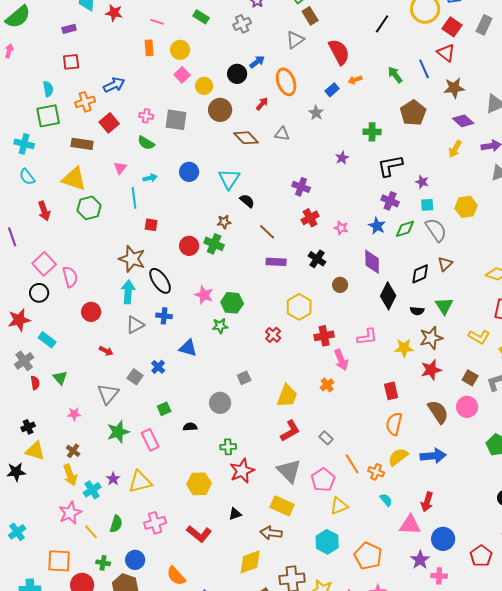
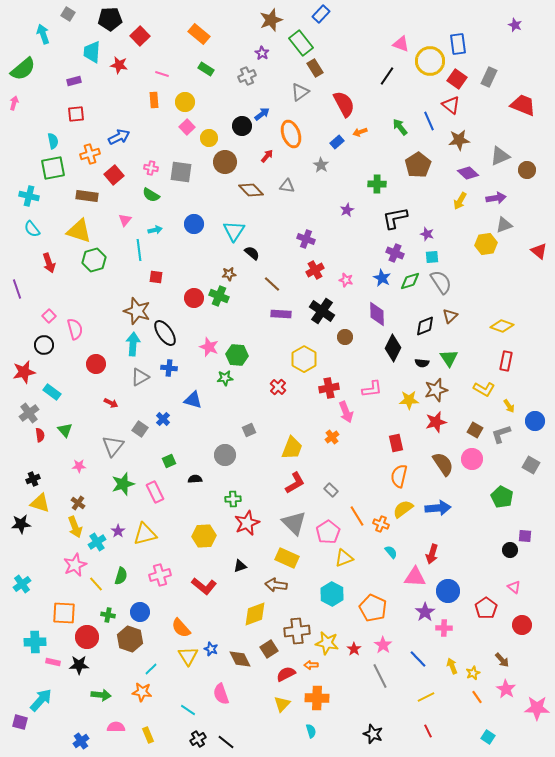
yellow hexagon: (466, 207) -> (486, 244), moved
black cross: (317, 259) -> (322, 311), size x1.4
pink square: (44, 264) -> (49, 316), size x0.6

